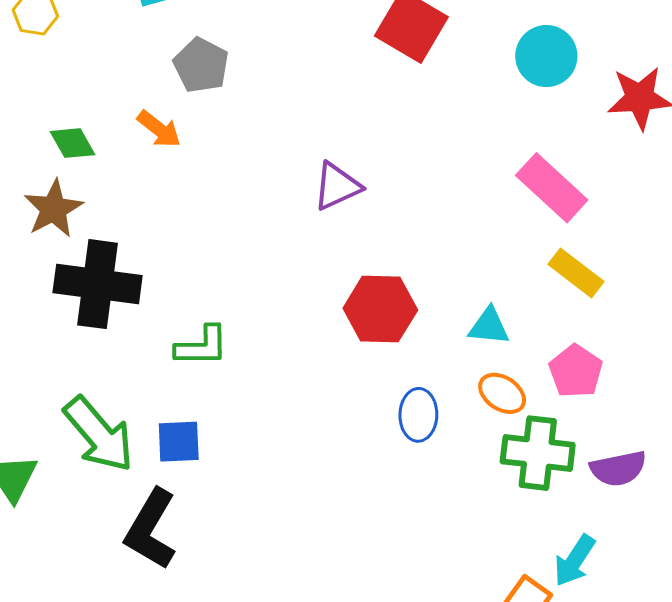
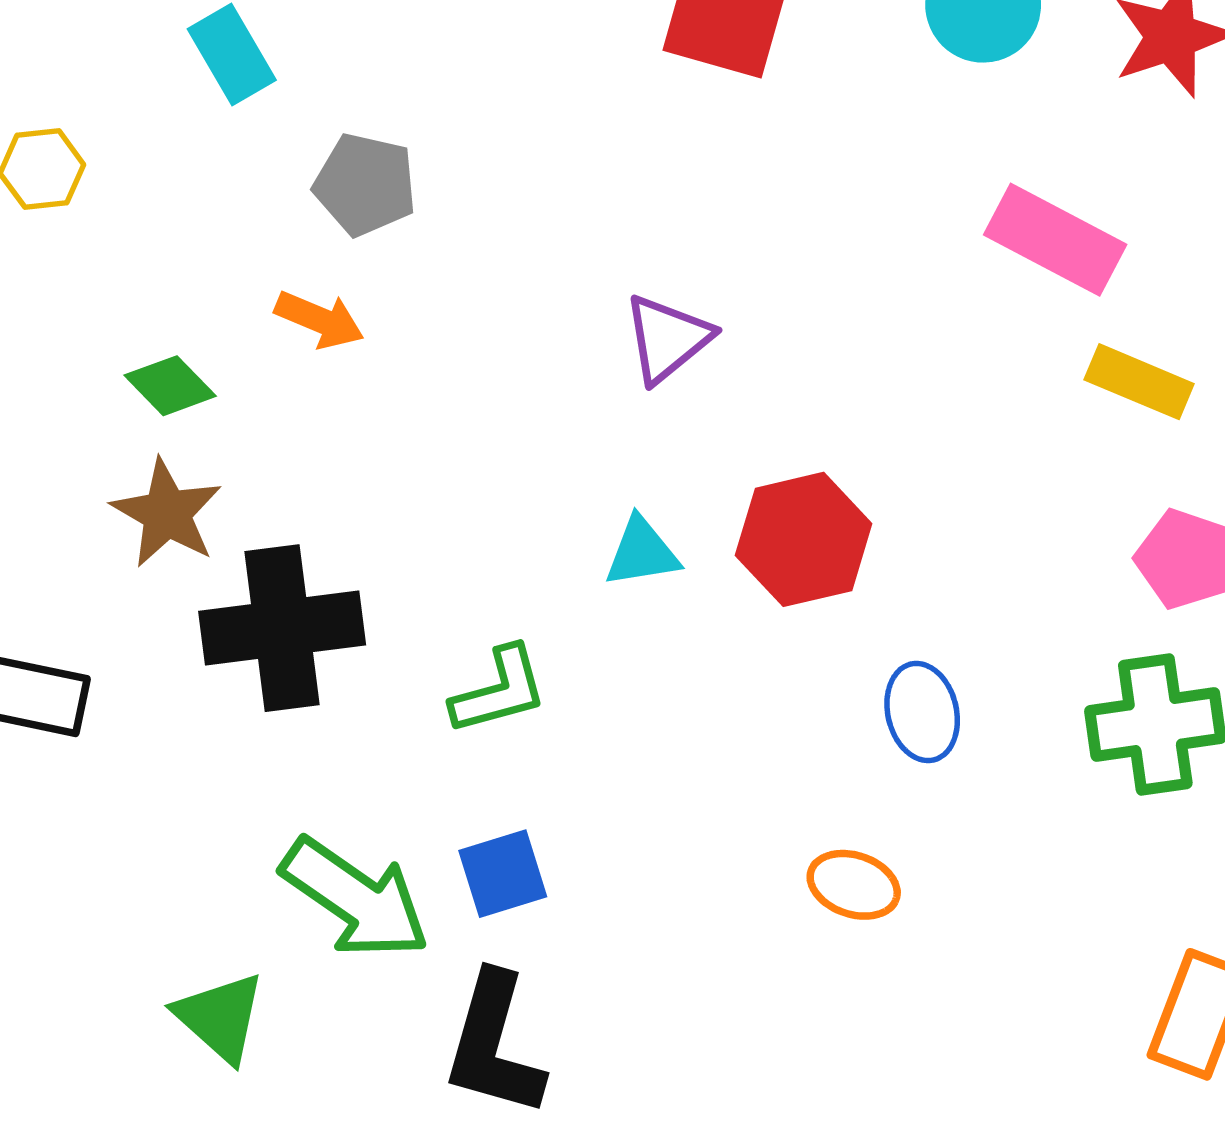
cyan triangle: (489, 326) -> (642, 552), moved
orange ellipse: (502, 393) -> (854, 885), moved

